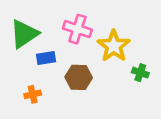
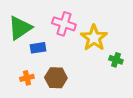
brown hexagon: (79, 77) -> (56, 78), moved

